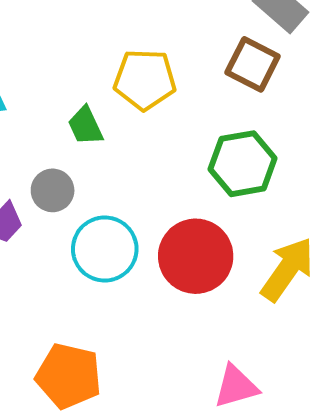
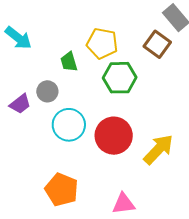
green hexagon: (243, 164) -> (120, 78), moved
orange pentagon: (69, 376) -> (62, 190), moved

